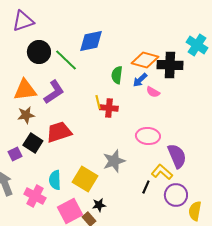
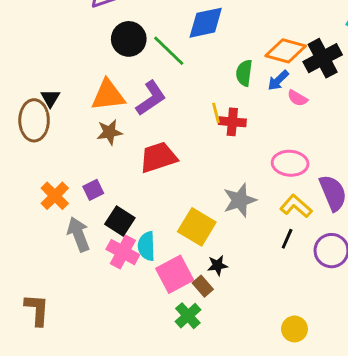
black cross: (170, 65) -> (323, 58), turned -30
black square: (33, 143) -> (120, 221), moved
yellow L-shape: (162, 172) -> (296, 206), moved
cyan semicircle: (55, 180) -> (147, 246), moved

